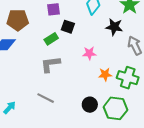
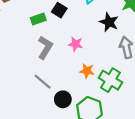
gray L-shape: (50, 64) -> (45, 47), moved, turned 115
gray line: (46, 98) -> (43, 82), moved

